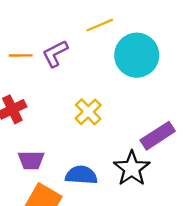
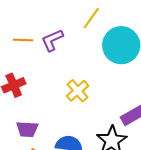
yellow line: (100, 25) -> (91, 18), turned -35

